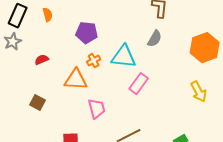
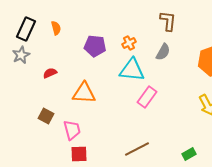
orange cross: (94, 61) -> (129, 43), moved
pink trapezoid: (97, 109) -> (72, 130), moved

